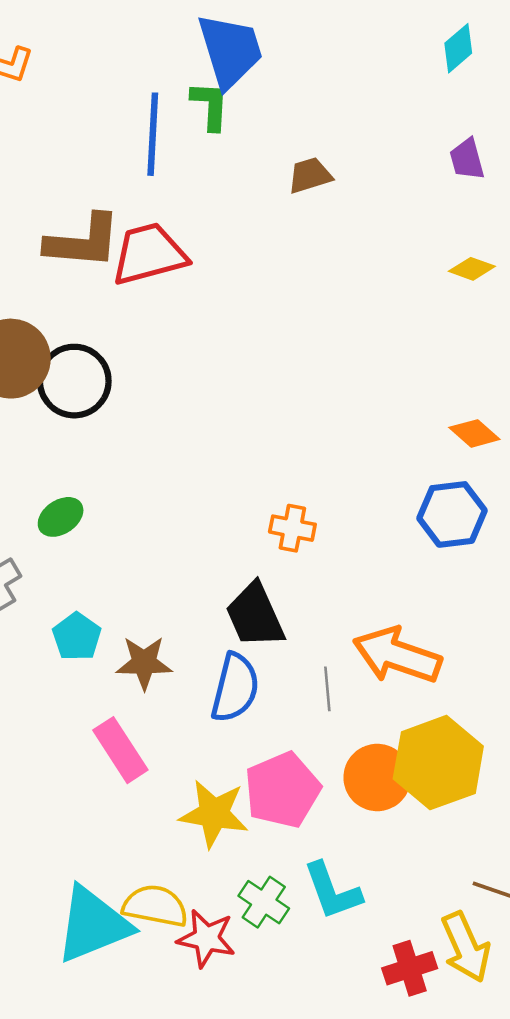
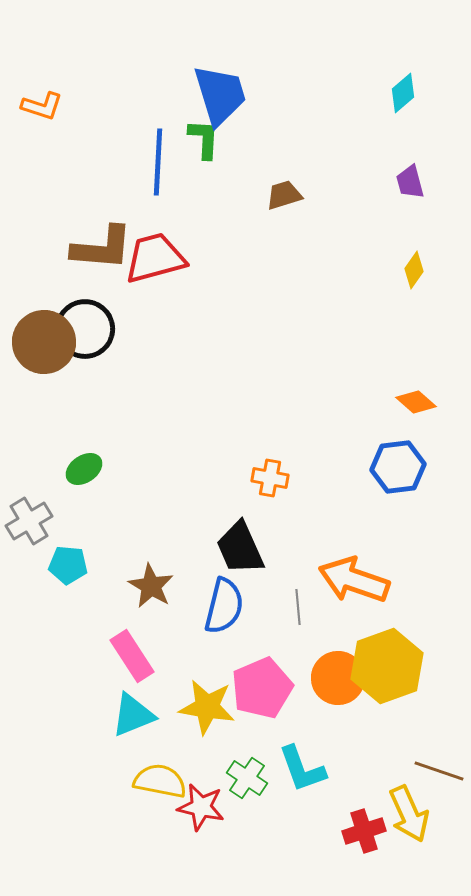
yellow diamond: (472, 269) -> (414, 270), turned -75
black circle: (74, 381) -> (85, 329), moved
cyan pentagon: (77, 637) -> (68, 565), moved, turned -30
brown star: (144, 663) -> (151, 586), turned 30
cyan triangle: (93, 925) -> (133, 715), moved, size x0.7

